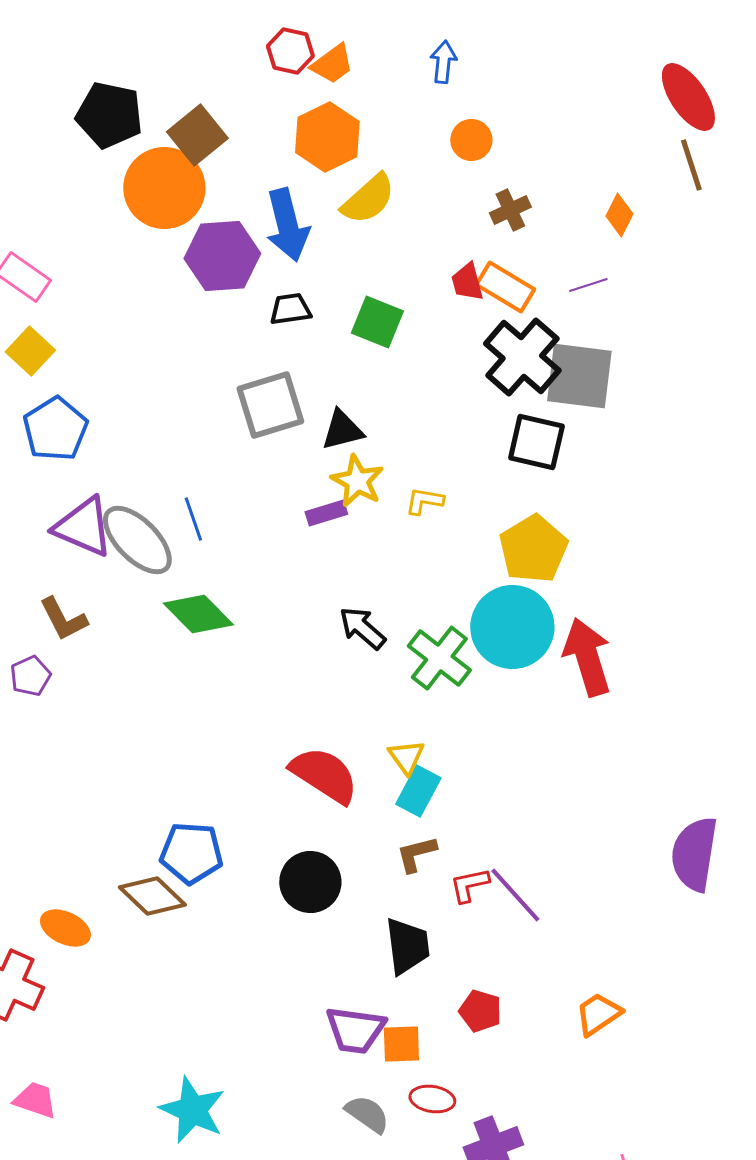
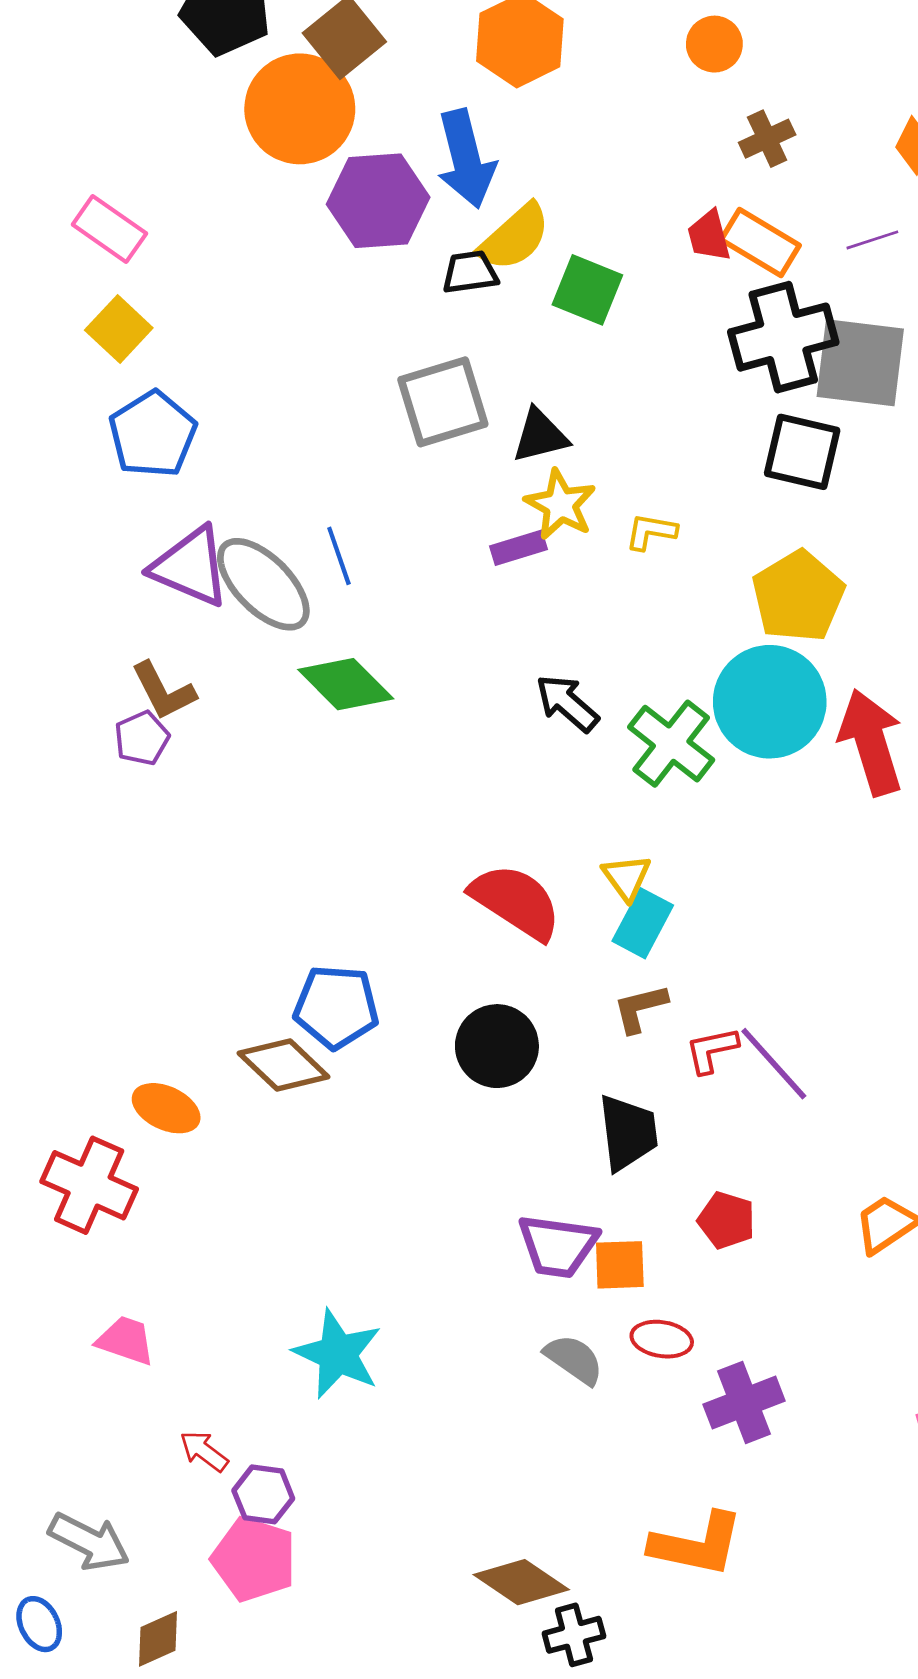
yellow semicircle: (368, 199) -> (515, 237), moved
black cross: (522, 357) -> (783, 337), turned 34
purple pentagon: (30, 676) -> (142, 738), moved

